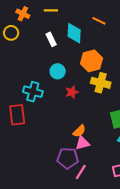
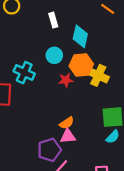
cyan diamond: (74, 33) -> (80, 36), moved
orange hexagon: (91, 61) -> (81, 65), moved
purple pentagon: (68, 158) -> (49, 150), turned -30

